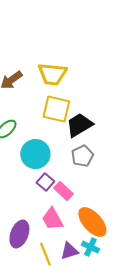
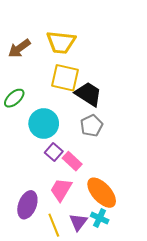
black trapezoid: (79, 125) -> (88, 94), turned 64
pink trapezoid: (52, 219) -> (61, 190), turned 60
purple triangle: (69, 251) -> (78, 222), turned -36

